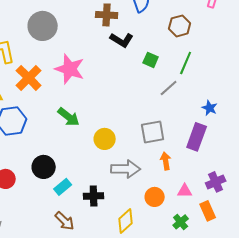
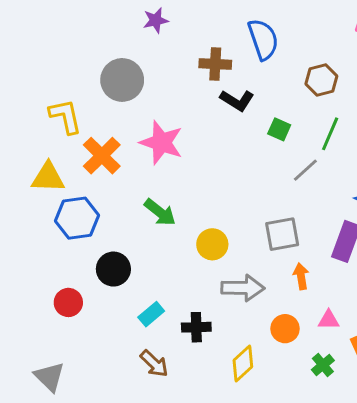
black circle: (44, 167) -> (113, 269), moved

